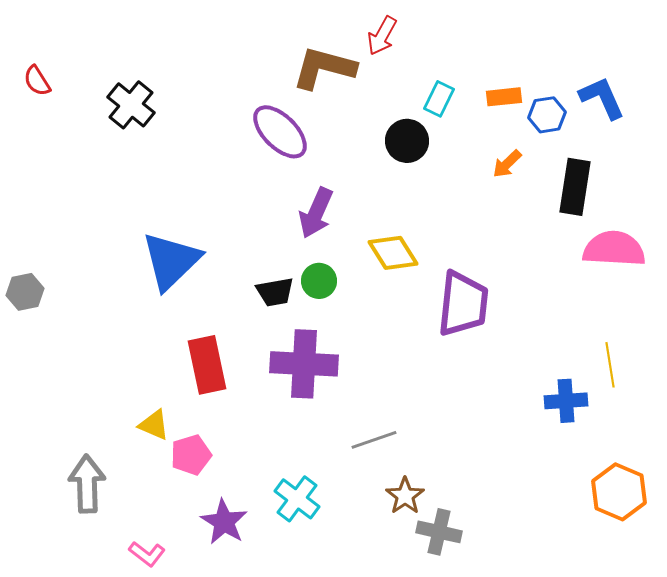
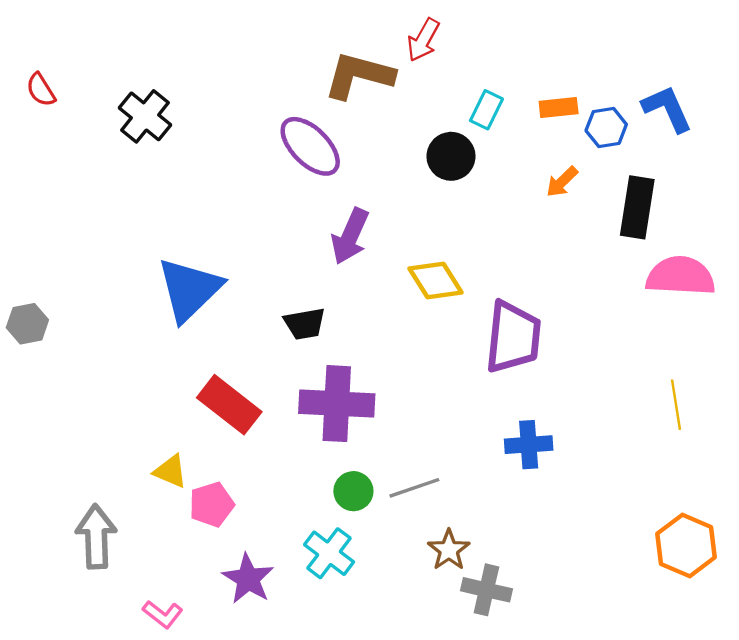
green circle: (319, 281) -> (353, 491), moved
red rectangle: (207, 365) -> (229, 405), turned -40
blue cross: (566, 401) -> (529, 445), moved

